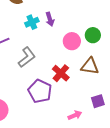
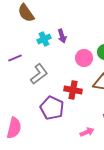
red cross: (61, 73) -> (73, 90), turned -30

